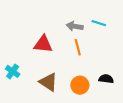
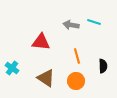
orange line: (78, 47) -> (77, 56), moved
black semicircle: (106, 79) -> (103, 66), moved, turned 80

